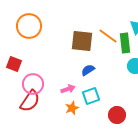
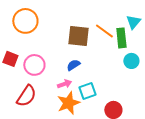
blue semicircle: (88, 70) -> (73, 65), moved
pink circle: (33, 84) -> (34, 65), moved
orange star: (72, 108) -> (68, 103), size x1.6

